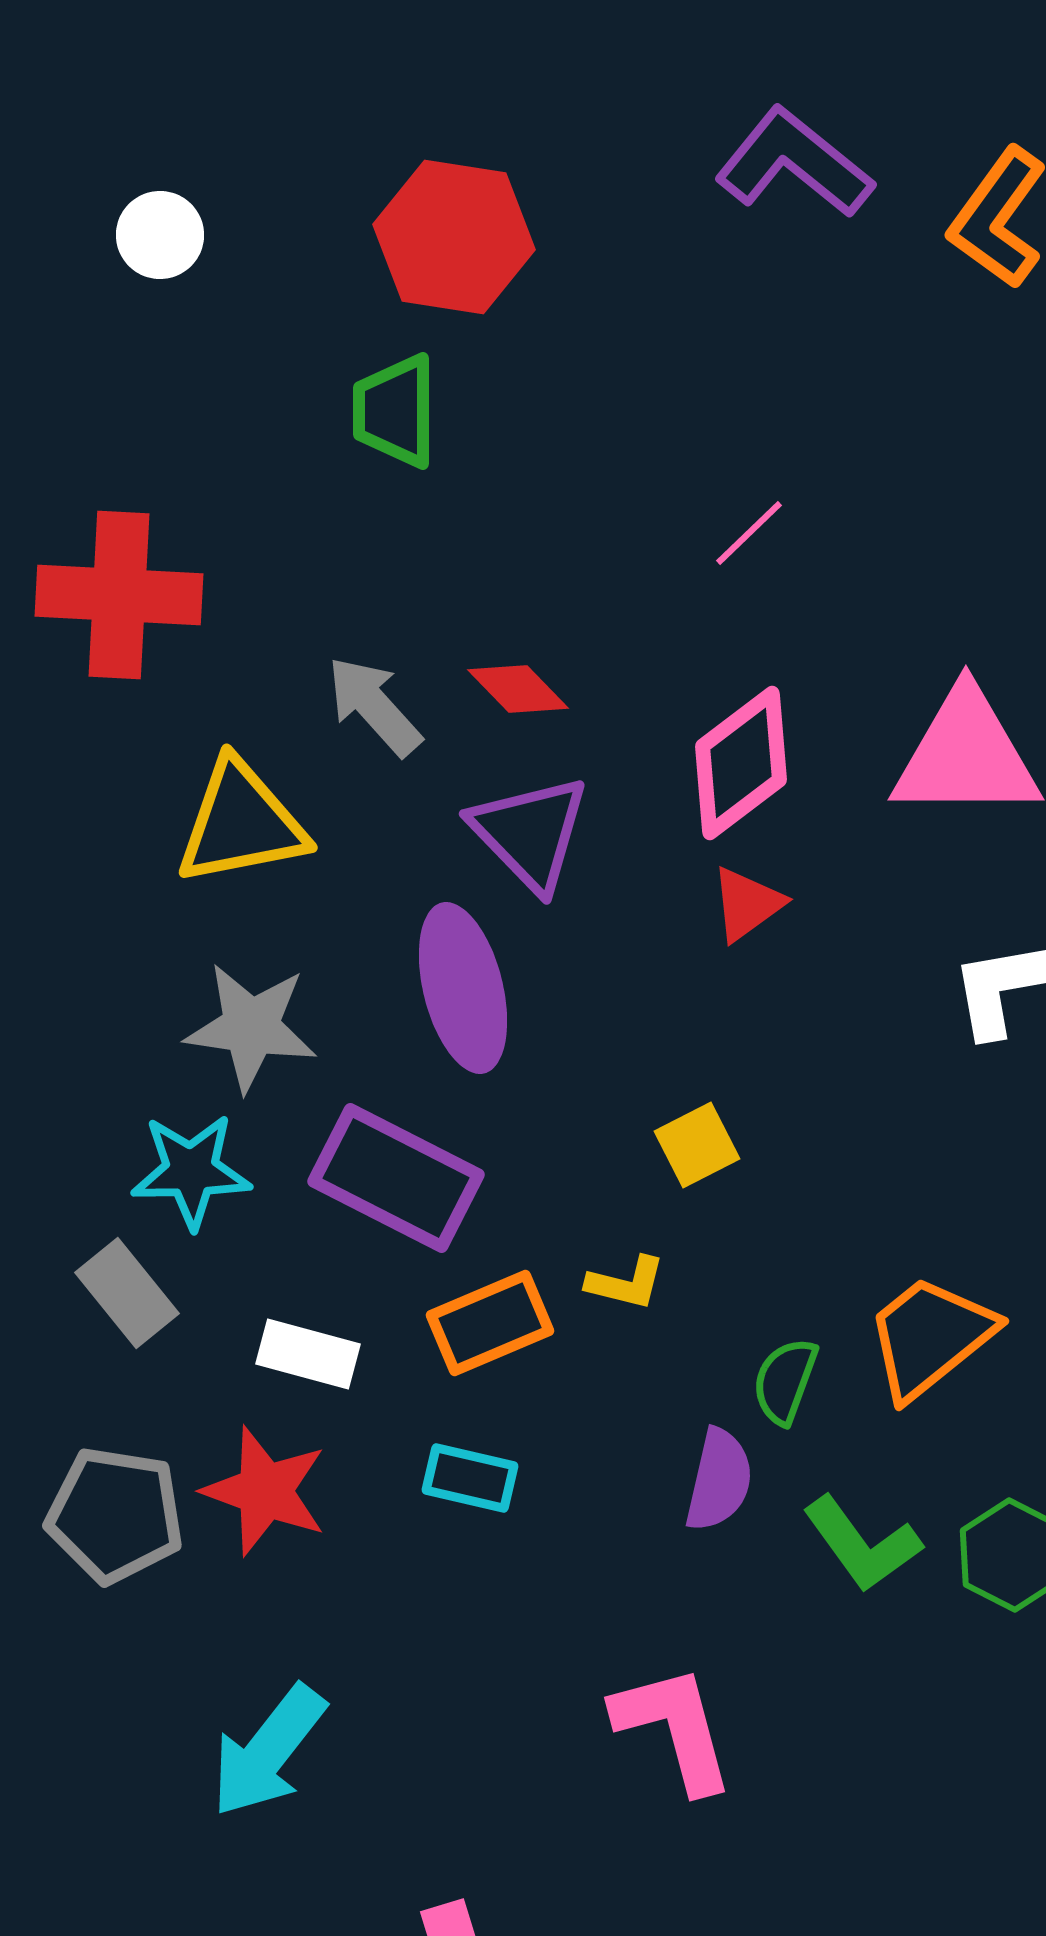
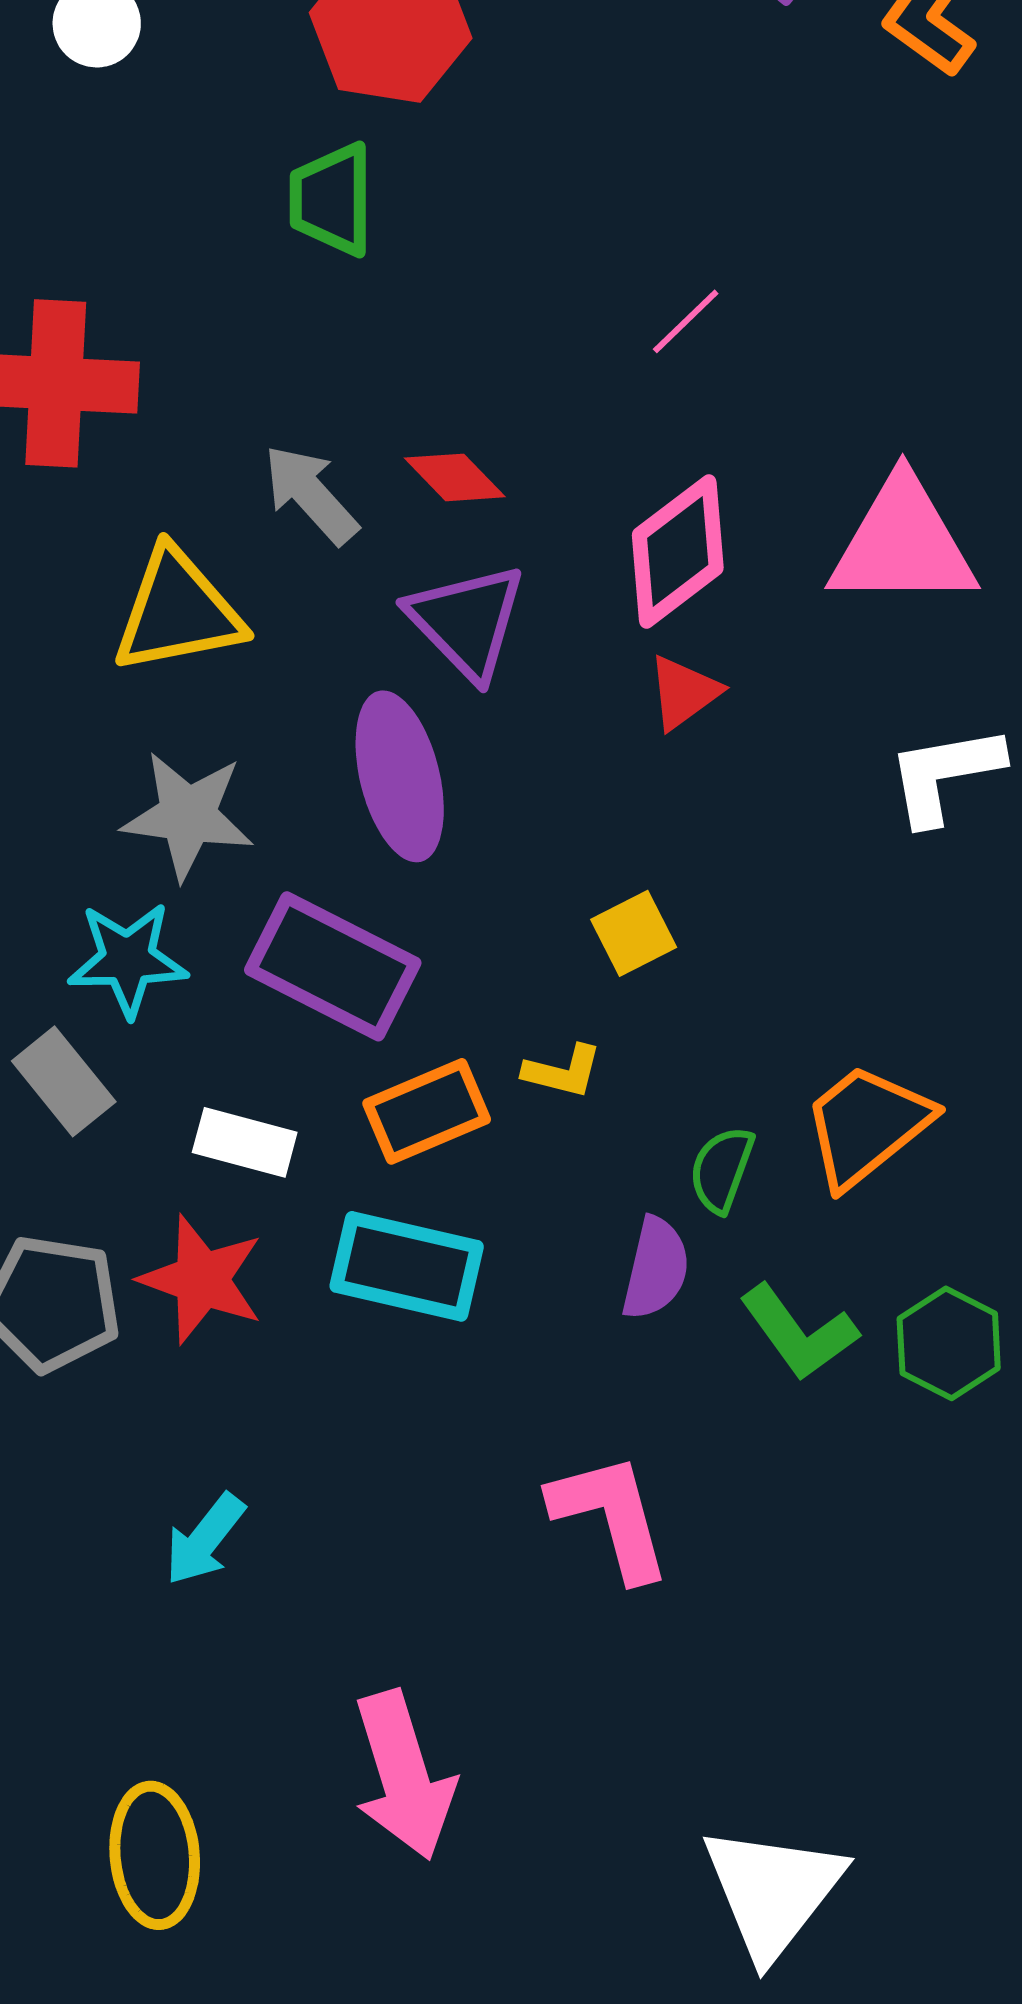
cyan rectangle: (470, 1478) -> (407, 1266), size x1.6
cyan arrow: (268, 1751) -> (205, 1539), size x0.7

